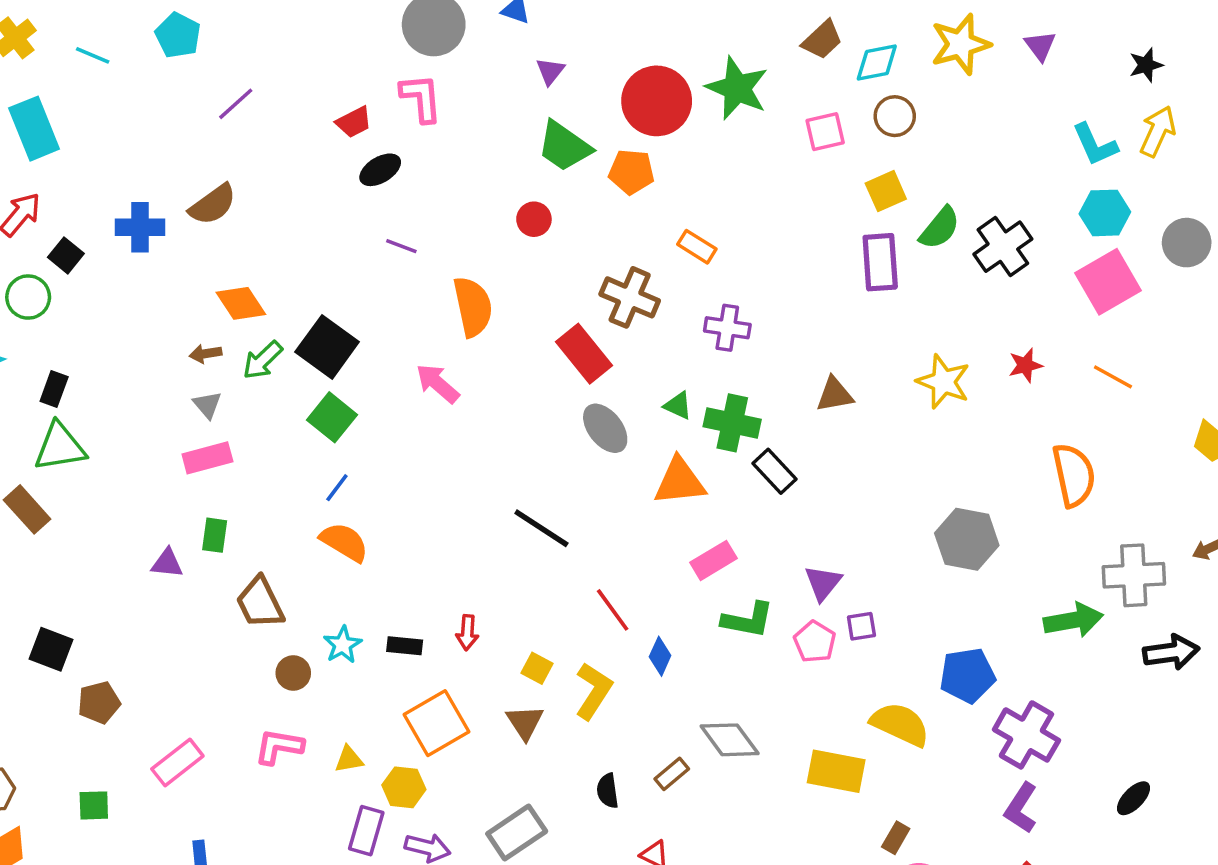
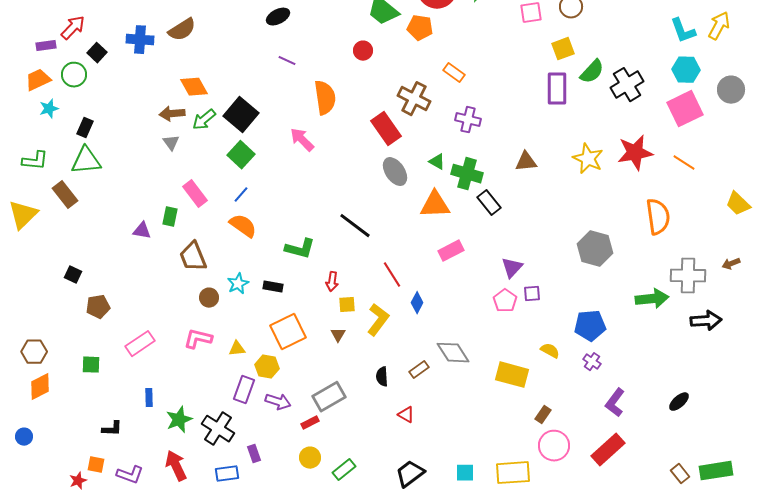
brown arrow: (205, 354) -> (172, 114), size x1.4
red star: (1025, 365) -> (635, 153), size x1.8
pink rectangle: (207, 458) -> (195, 194), moved, turned 64
green L-shape: (748, 620) -> (300, 249), moved
red arrow: (467, 633) -> (332, 282), moved
black square: (51, 649) -> (73, 275), size x0.7
yellow square: (537, 668) -> (347, 305), turned -36
brown triangle: (525, 722) -> (338, 335), size x0.7
yellow semicircle: (900, 724) -> (550, 351), size x0.6
purple cross: (1026, 735) -> (592, 362), moved, size x0.5

